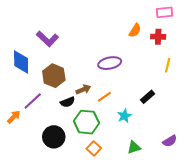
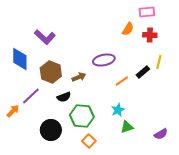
pink rectangle: (164, 12) -> (147, 12), moved
brown arrow: (83, 89) -> (79, 77), moved
orange line: (104, 97) -> (122, 81), moved
black rectangle: (148, 97) -> (143, 72), moved
green triangle: (134, 147) -> (127, 127), moved

